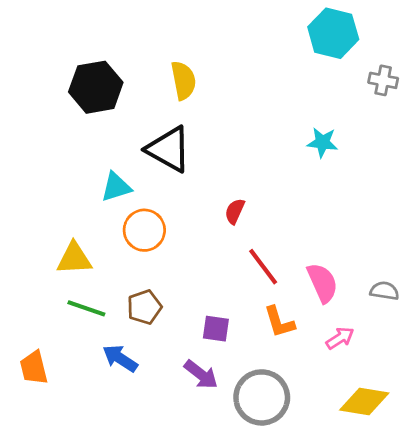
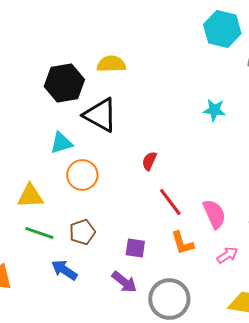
yellow semicircle: (183, 80) -> (111, 64), turned -80
black hexagon: (96, 87) -> (64, 83), moved

